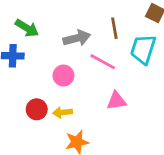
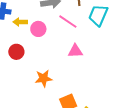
yellow arrow: (62, 112) -> (20, 22), moved

